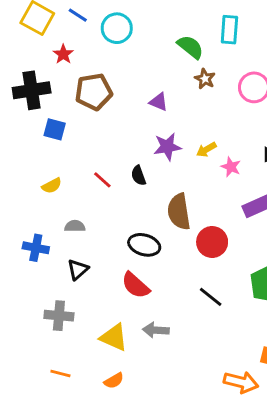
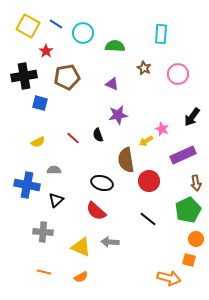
green semicircle: (190, 47) -> (115, 46), moved, turned -36
yellow arrow: (206, 150) -> (146, 141), moved
blue cross: (36, 248) -> (27, 185), size x1.4

